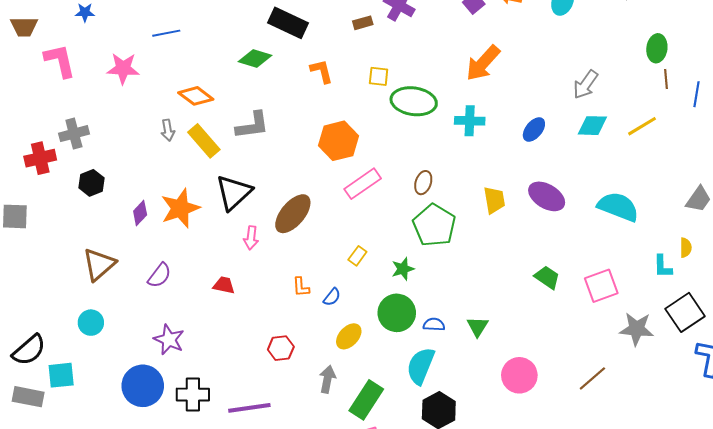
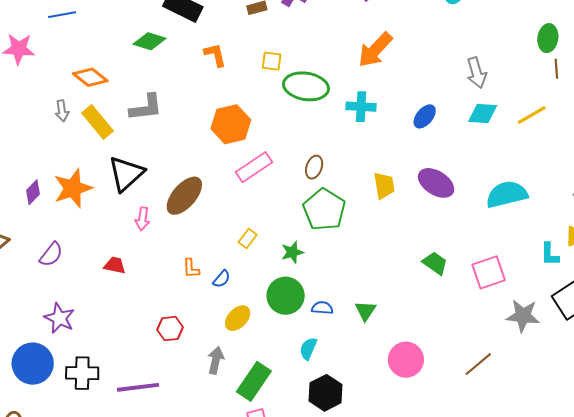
gray arrow: (586, 85) -> (477, 73), turned -52
cyan semicircle: (618, 207) -> (507, 194), turned -36
cyan semicircle: (421, 366) -> (308, 349), size x0.6

